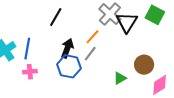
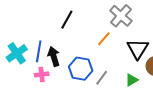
black triangle: (127, 22) -> (138, 49), moved
black arrow: (67, 48) -> (54, 56), moved, turned -36
gray line: (90, 54) -> (102, 78), moved

